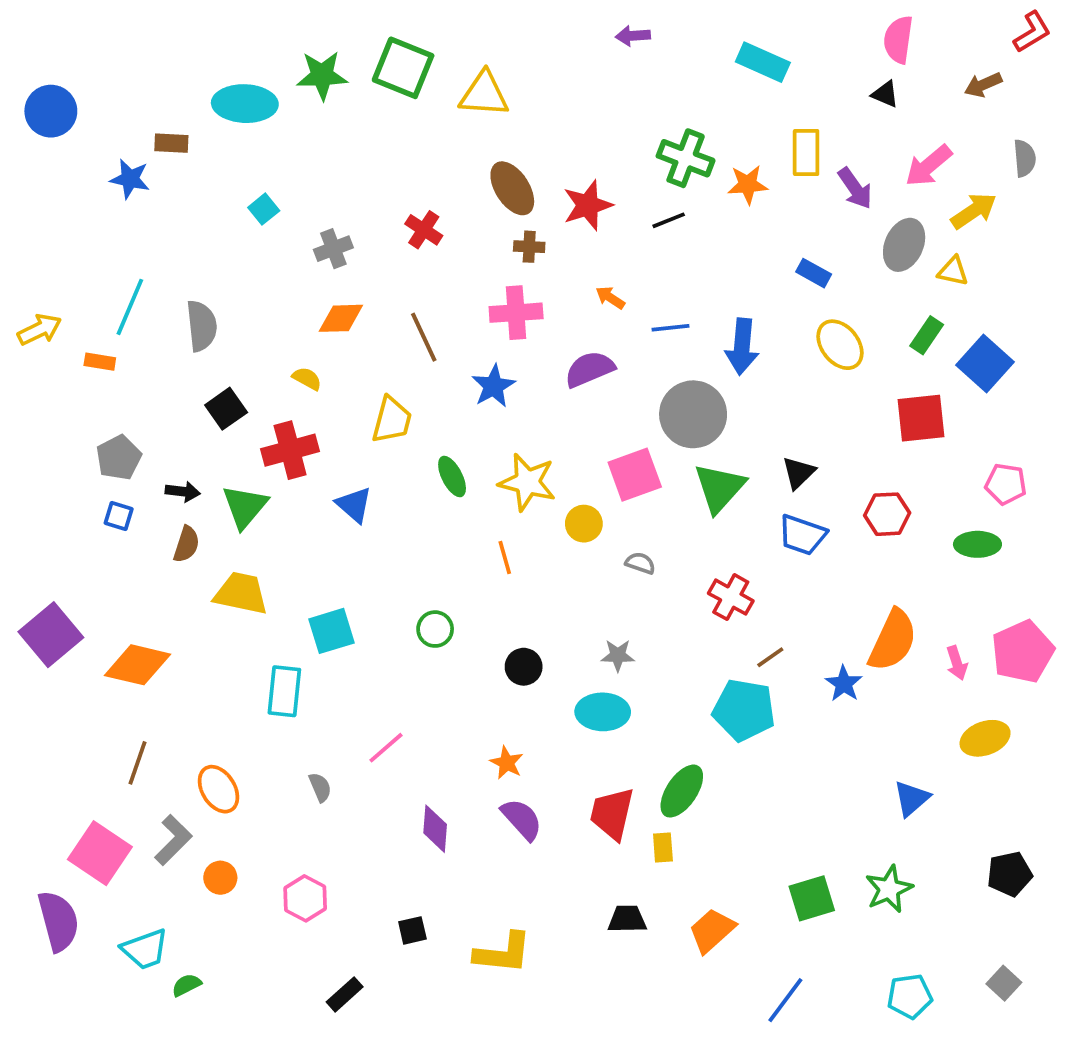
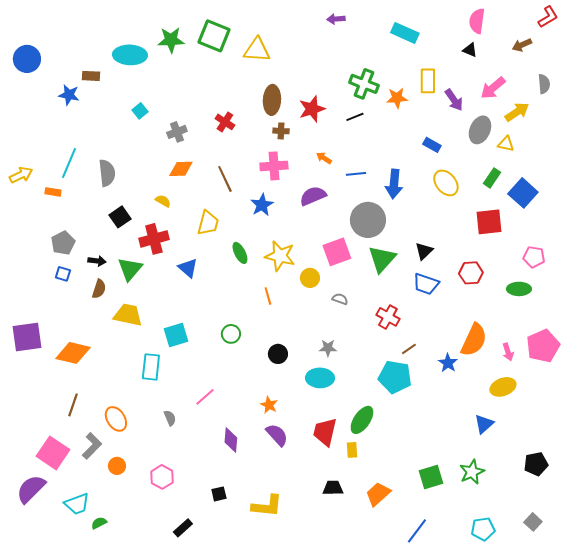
brown ellipse: (512, 188) -> (272, 100), turned 36
purple square: (51, 635) -> (27, 337), turned 32
yellow ellipse: (985, 738) -> (503, 387), moved
purple semicircle: (58, 921) -> (31, 489), turned -120

